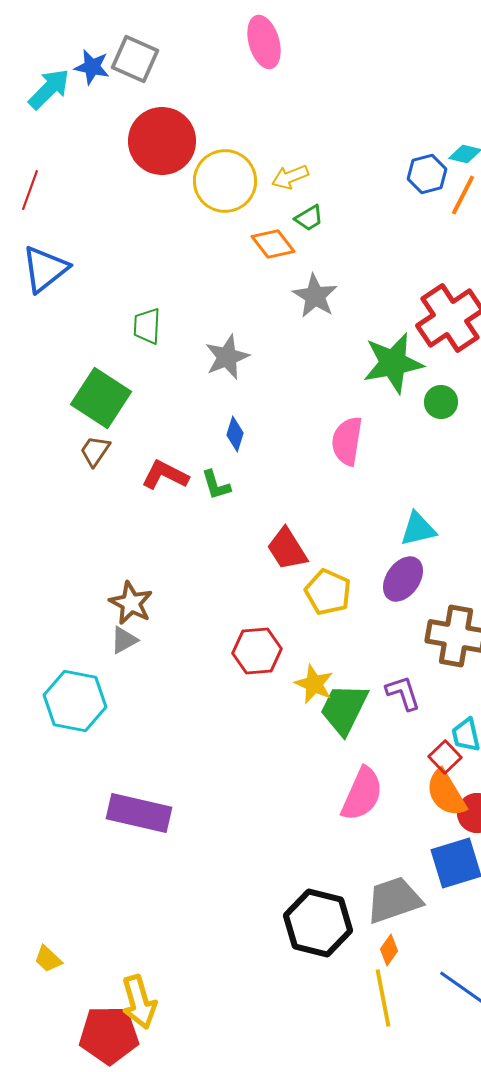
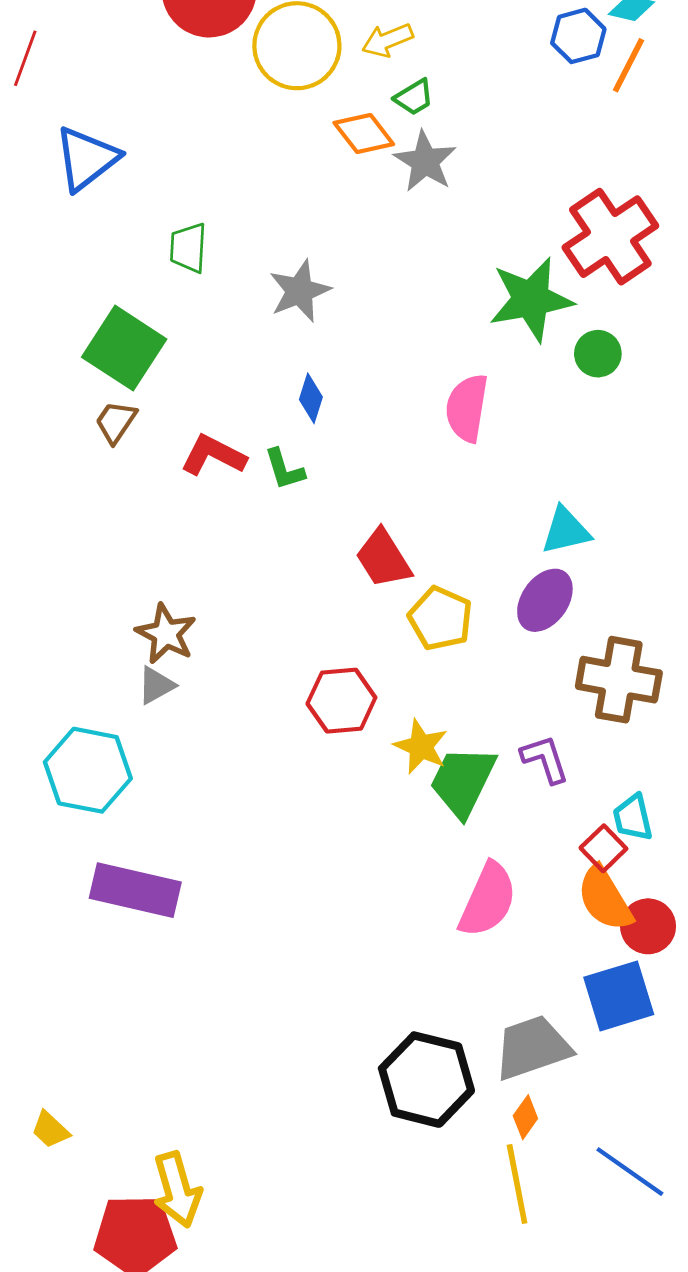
blue triangle: (45, 269) -> (87, 159), moved
gray star: (315, 296) -> (425, 161), moved
purple rectangle: (139, 813) -> (135, 890), moved

